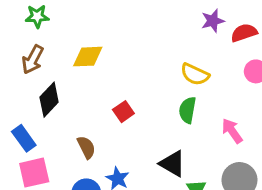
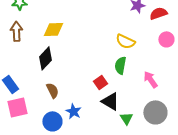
brown arrow: (33, 59) -> (16, 31), turned 150
black diamond: (49, 100) -> (45, 58), moved
red square: (123, 112) -> (100, 82), moved

